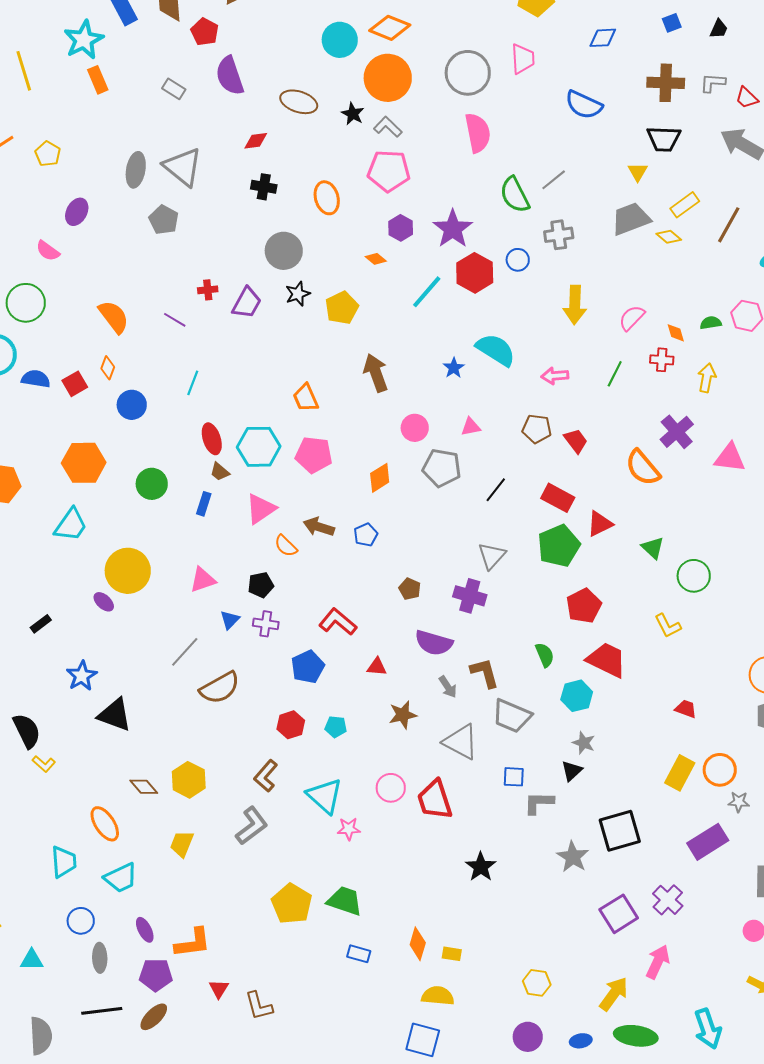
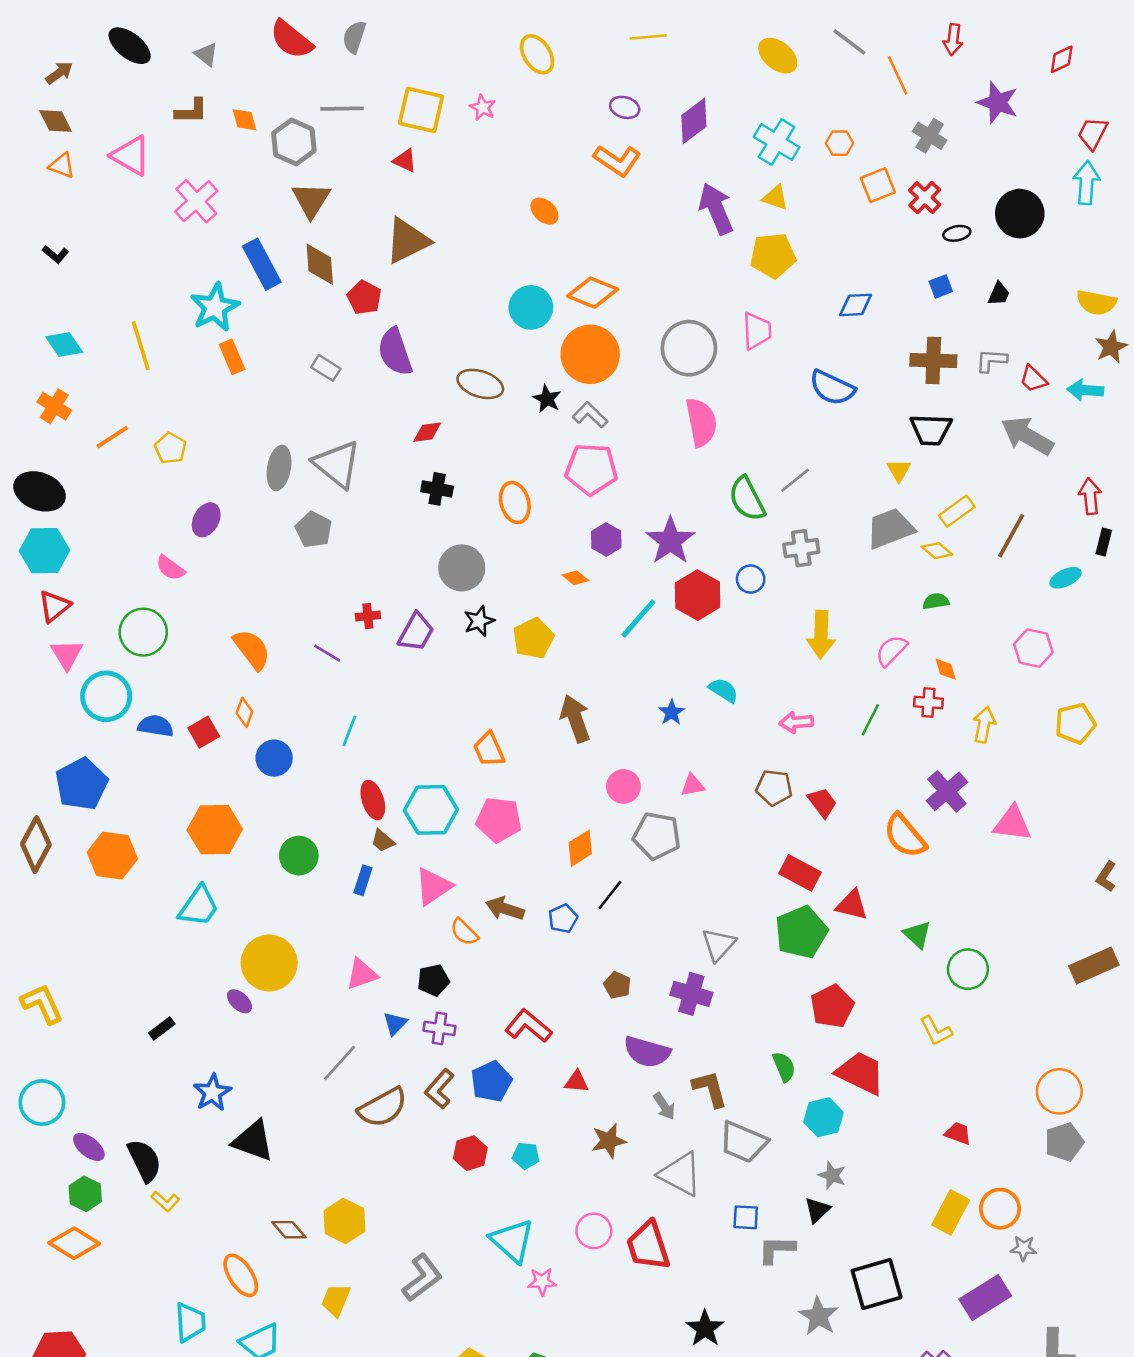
green semicircle: (711, 323) -> (936, 601), moved
cyan semicircle: (496, 350) -> (723, 690), size x0.6
black line: (496, 490) -> (610, 895), moved
red triangle: (600, 524) -> (852, 905), turned 40
brown L-shape: (266, 776) -> (440, 1089), moved

